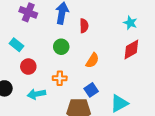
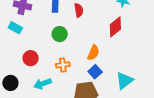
cyan rectangle: (16, 45) -> (15, 28), moved
red diamond: (131, 49) -> (115, 27), moved
orange semicircle: (92, 60) -> (93, 53), moved

